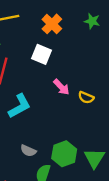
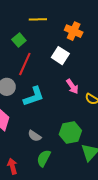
orange cross: (52, 24) -> (74, 31), turned -30
green hexagon: (64, 154) -> (70, 133), moved

